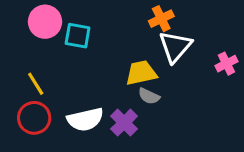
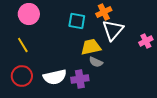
cyan square: (78, 36) -> (77, 21), moved
yellow line: (36, 84) -> (23, 45), moved
purple cross: (124, 123) -> (80, 79), turned 36

